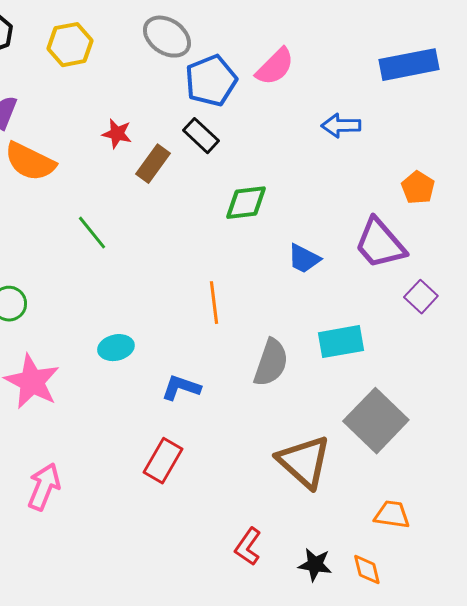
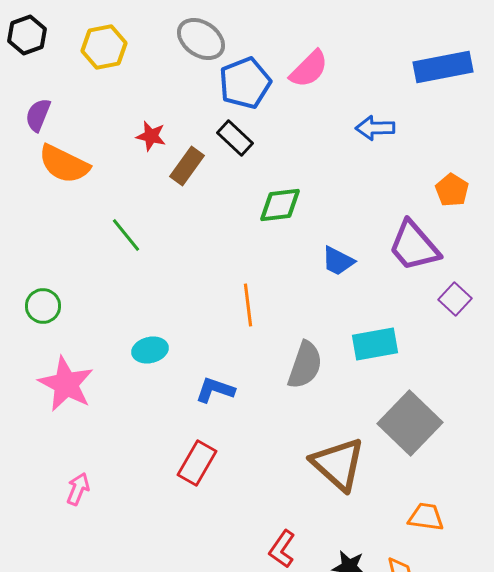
pink arrow: (44, 487) -> (78, 489), size x0.7

